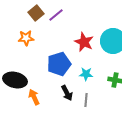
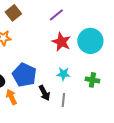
purple line: (56, 15) -> (56, 15), moved
blue pentagon: (59, 64) -> (24, 75), moved, turned -30

